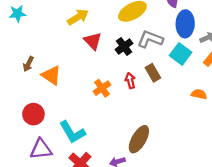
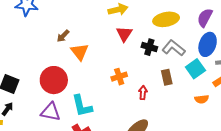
black cross: (124, 46) -> (149, 47), turned 35
red arrow: (130, 81) -> (143, 93), moved
orange semicircle: (199, 94) -> (202, 99), moved, turned 144
red circle: (33, 114) -> (54, 80), size x1.4

